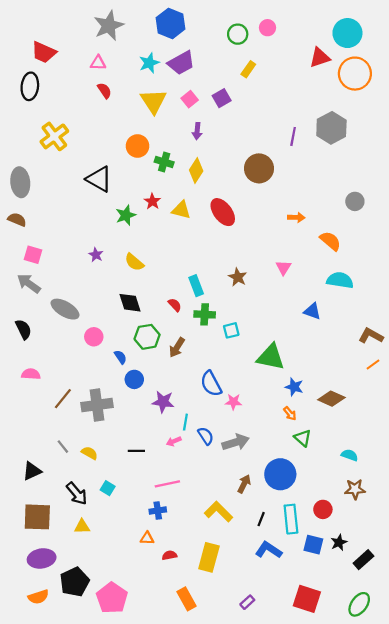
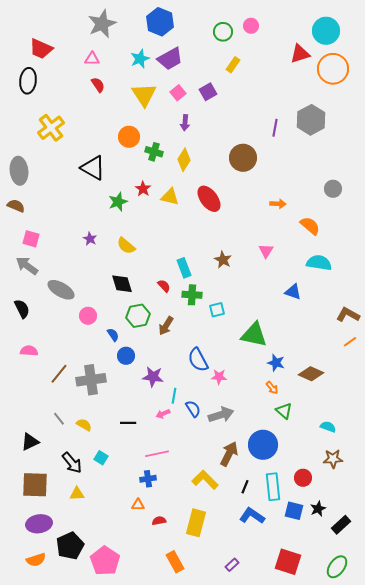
brown arrow: (244, 484) -> (229, 454), size x1.4

